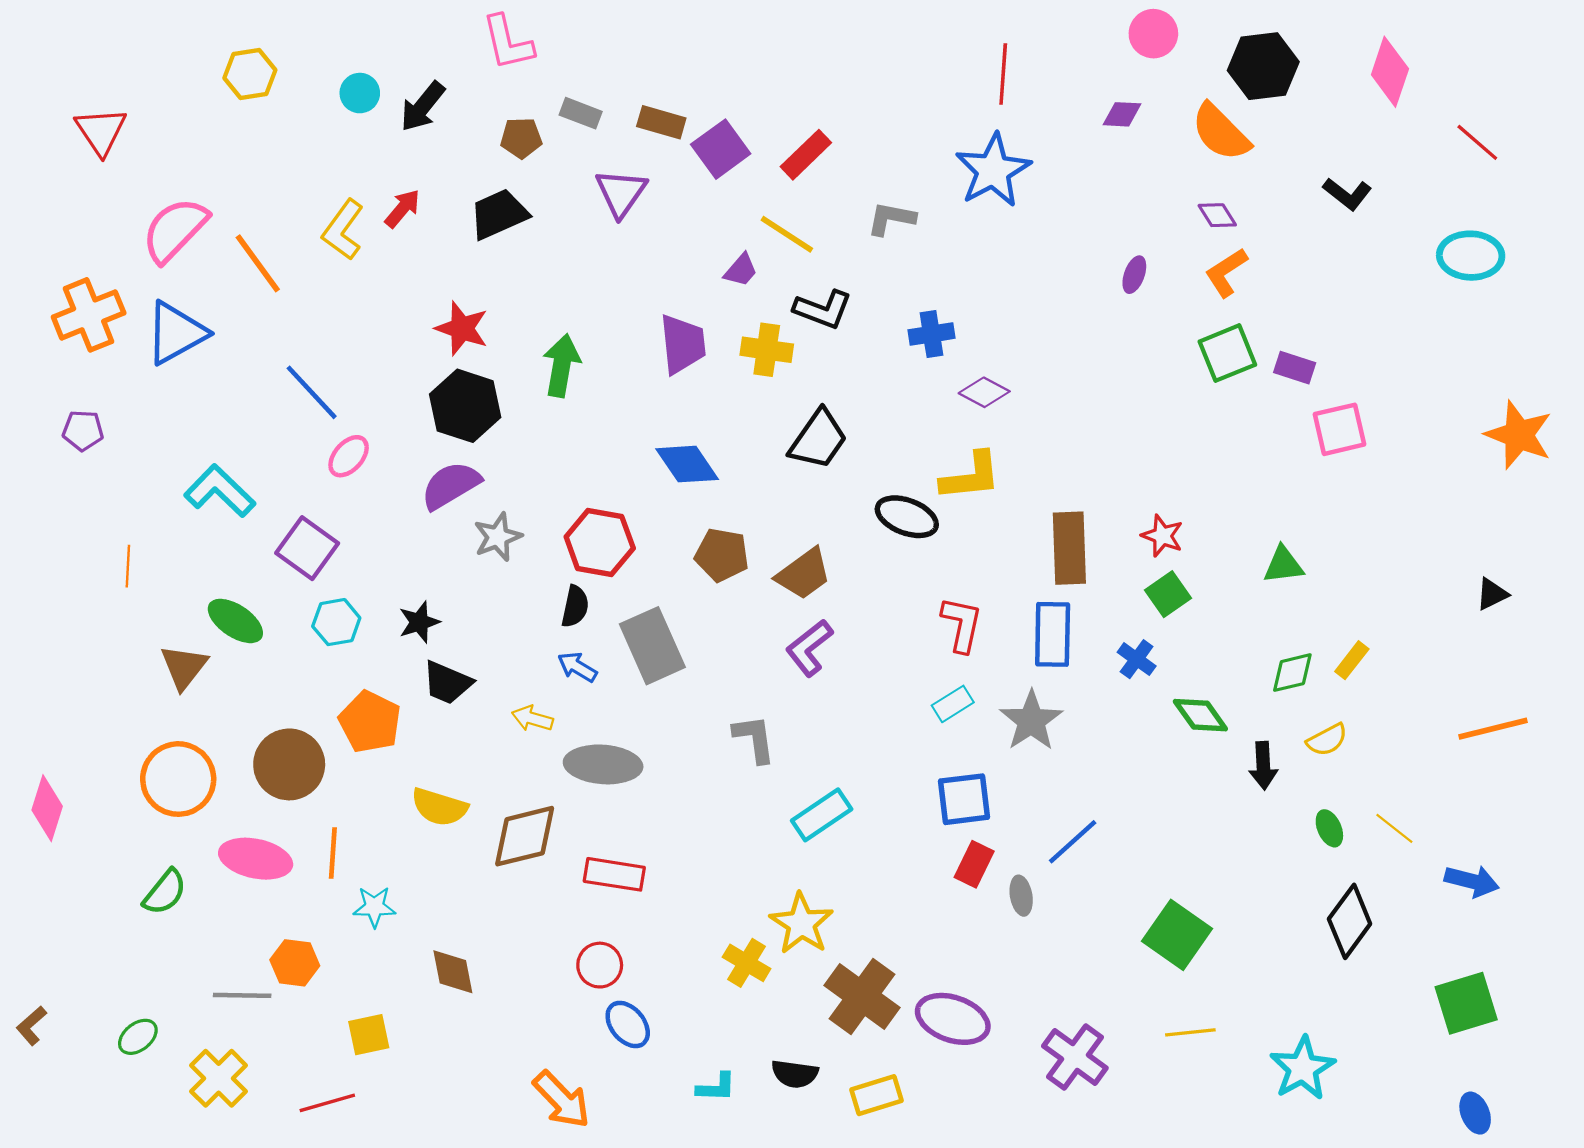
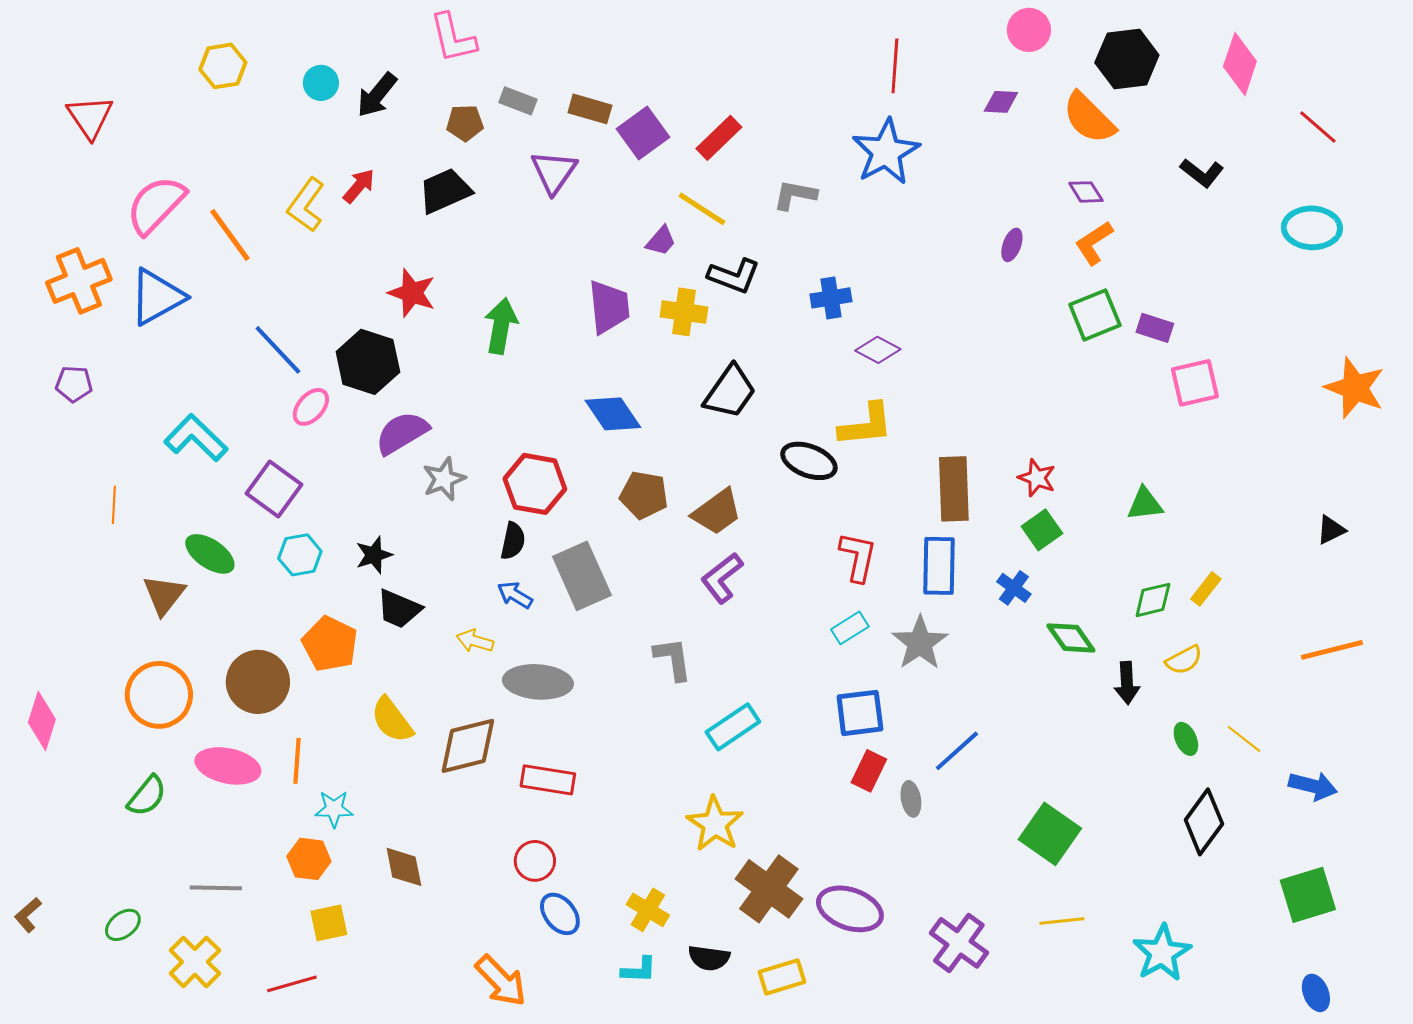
black hexagon: (465, 406) -> (368, 362), moved
yellow semicircle: (439, 807) -> (392, 720), turned 36
orange hexagon: (295, 963) -> (309, 859), moved
yellow cross: (747, 963) -> (648, 910), moved

